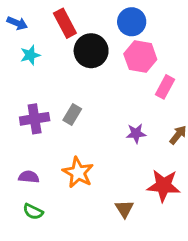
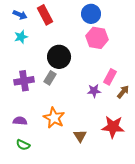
blue arrow: (17, 23) -> (20, 15), moved
black circle: (91, 51) -> (59, 57), moved
pink rectangle: (165, 87) -> (110, 77), moved
brown triangle: (124, 209) -> (80, 136), moved

